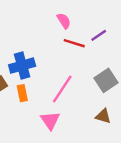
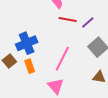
purple line: (99, 35) -> (88, 23), moved

